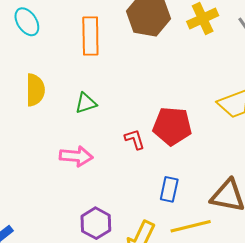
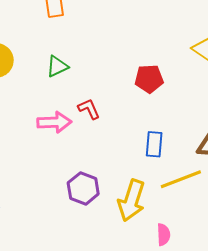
red pentagon: (172, 126) -> (149, 79), size x0.7
red L-shape: (135, 139) -> (89, 109), moved

